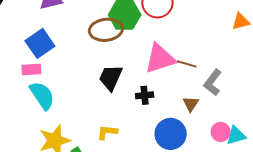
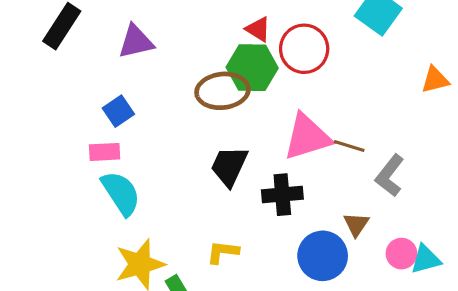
blue square: (40, 43) -> (118, 111), size x0.7
black cross: (145, 95) -> (282, 195), size x1.4
brown triangle: (191, 104) -> (356, 224), moved

